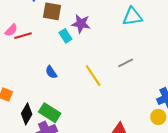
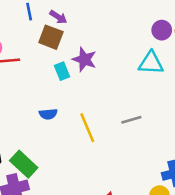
blue semicircle: (51, 72) -> (48, 114), moved, turned -72

